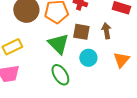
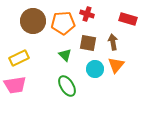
green triangle: (58, 44) -> (65, 55), size x0.6
orange triangle: (121, 60) -> (116, 65), moved

